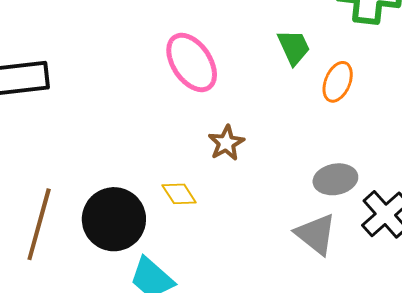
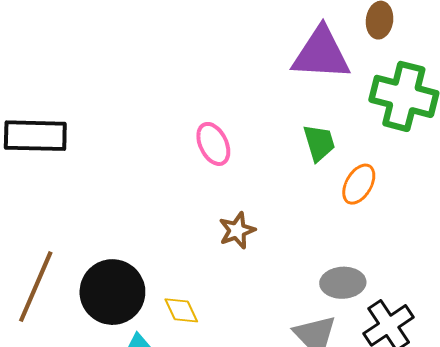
pink ellipse: (192, 62) -> (213, 144), size x0.7
yellow diamond: (179, 194) -> (181, 310), moved

